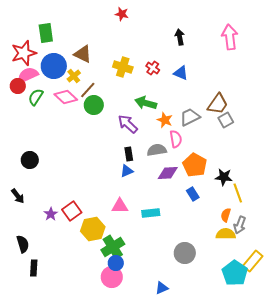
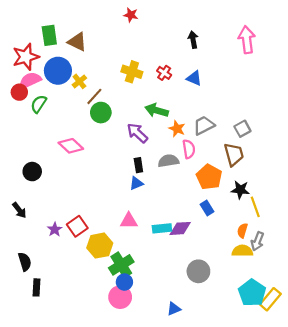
brown triangle: (83, 54) -> (77, 42), moved
pink diamond: (66, 97) -> (71, 146), moved
brown trapezoid: (218, 104) -> (234, 154), moved, turned -50
purple diamond: (168, 173) -> (180, 228), moved
yellow rectangle: (253, 261) -> (270, 299), moved

